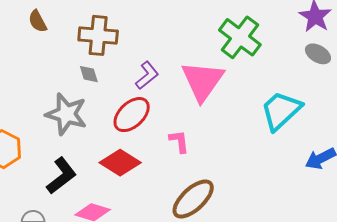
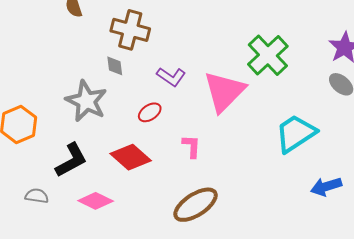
purple L-shape: (147, 75) -> (171, 77), turned 64
red ellipse: (132, 115) -> (150, 112), size x0.6

